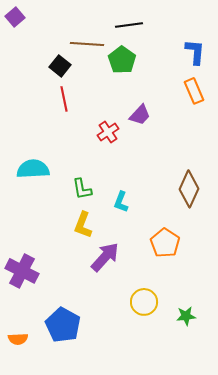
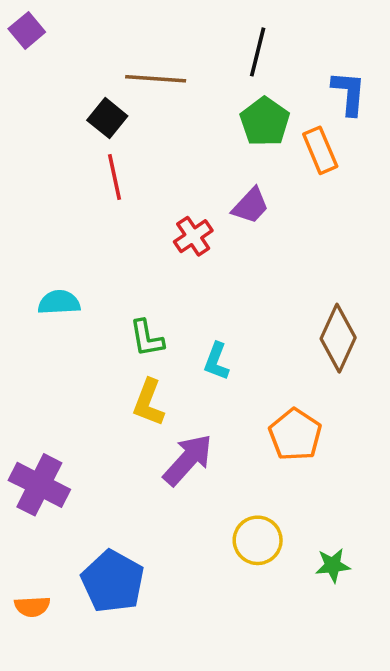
black line: (129, 25) -> (258, 52), moved, turned -68
green pentagon: (122, 60) -> (265, 122), moved
orange rectangle: (194, 91) -> (320, 150), moved
cyan semicircle: (33, 169) -> (59, 302), size x0.7

